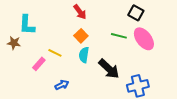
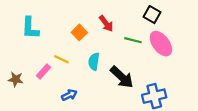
red arrow: (80, 12) -> (106, 23), moved
orange square: (81, 36) -> (79, 32), moved
brown star: (14, 43) -> (16, 79), moved

